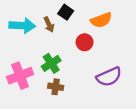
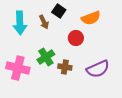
cyan arrow: (22, 26) -> (20, 23), turned 85
pink cross: (20, 76) -> (18, 68), turned 35
brown cross: (56, 87) -> (65, 67), moved

